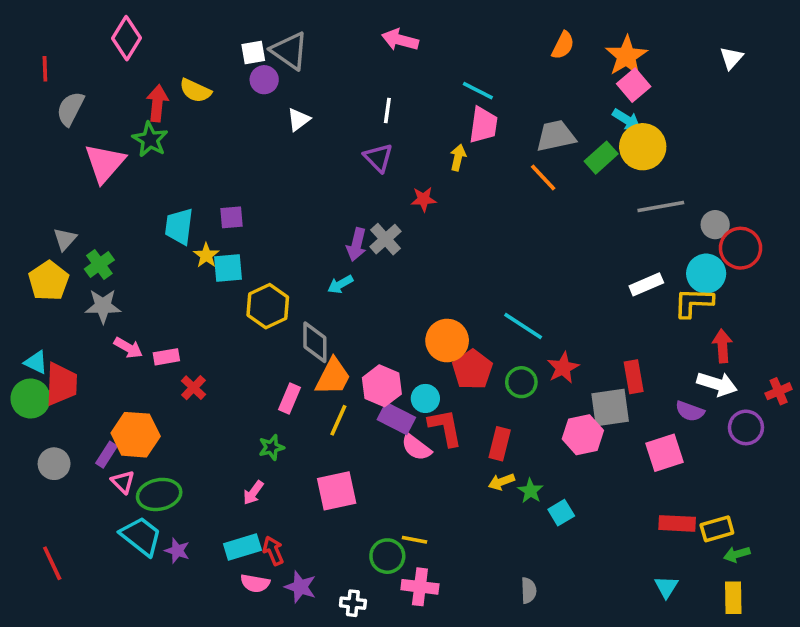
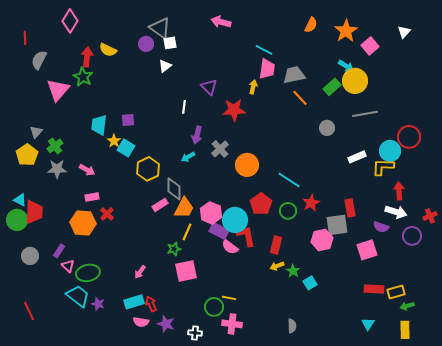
white square: (253, 53) -> (170, 43), moved
pink square: (634, 85) -> (370, 46), moved
white line: (387, 110) -> (184, 107), moved
gray trapezoid: (556, 136) -> (294, 75), moved
red star: (424, 199) -> (234, 110), size x1.6
gray circle: (715, 225) -> (327, 128), moved
gray cross: (386, 239) -> (220, 149), moved
cyan square: (228, 268) -> (126, 148), turned 36
orange circle: (447, 341) -> (247, 165), moved
pink arrow: (128, 348) -> (87, 170), moved
pink rectangle: (290, 398) -> (160, 205), moved, turned 35
cyan circle: (425, 398) -> (235, 220), size x1.6
orange hexagon: (136, 435) -> (83, 223), moved
green star: (271, 447) -> (174, 249), moved

